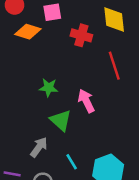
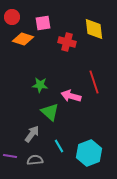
red line: (114, 66) -> (94, 82), moved
pink arrow: (86, 101) -> (71, 96), turned -48

